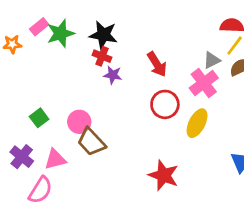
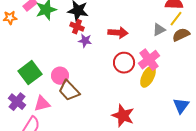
red arrow: (157, 64) -> (118, 33), turned -54
pink cross: (204, 83) -> (149, 60), moved
green square: (39, 118) -> (30, 73), size x1.6

